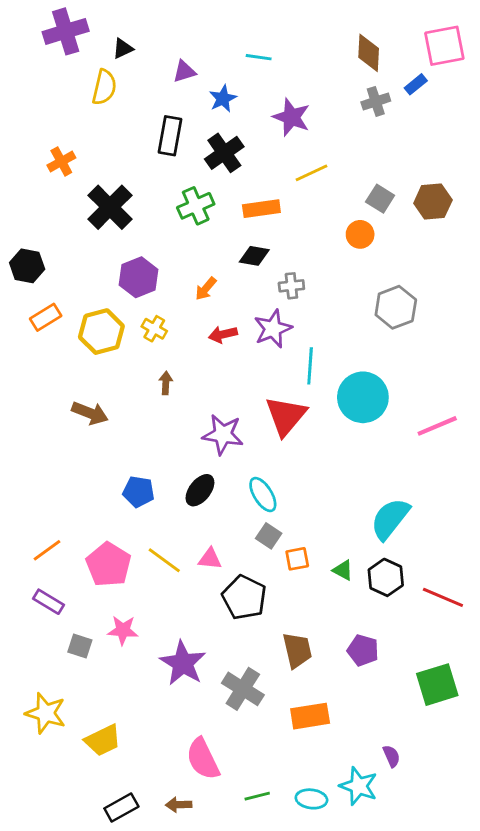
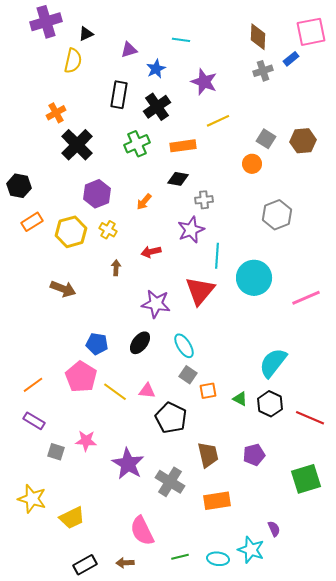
orange cross: (61, 162) -> (56, 113), moved
red arrow: (223, 334) -> (151, 252), moved
pink pentagon: (109, 565) -> (81, 377), moved
purple pentagon: (363, 650) -> (254, 455), turned -30

